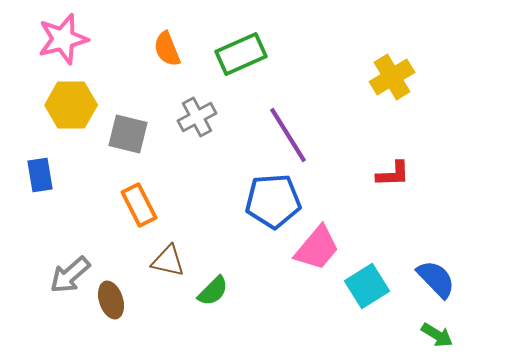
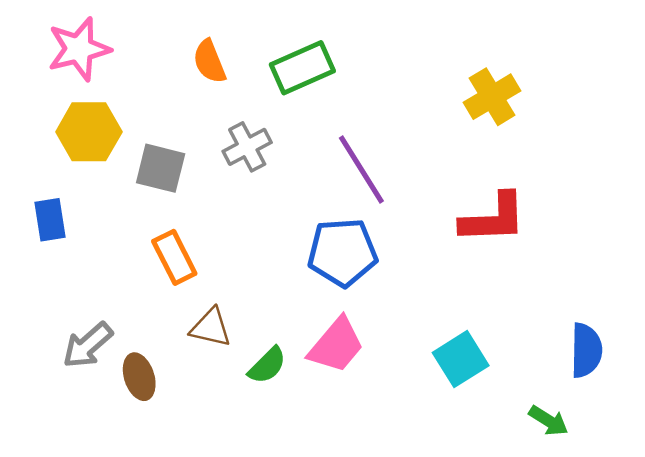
red L-shape: (393, 174) -> (493, 218), size x1.6
pink trapezoid: (317, 248) -> (336, 345), moved
blue semicircle: (436, 279) -> (586, 350), moved, turned 45

